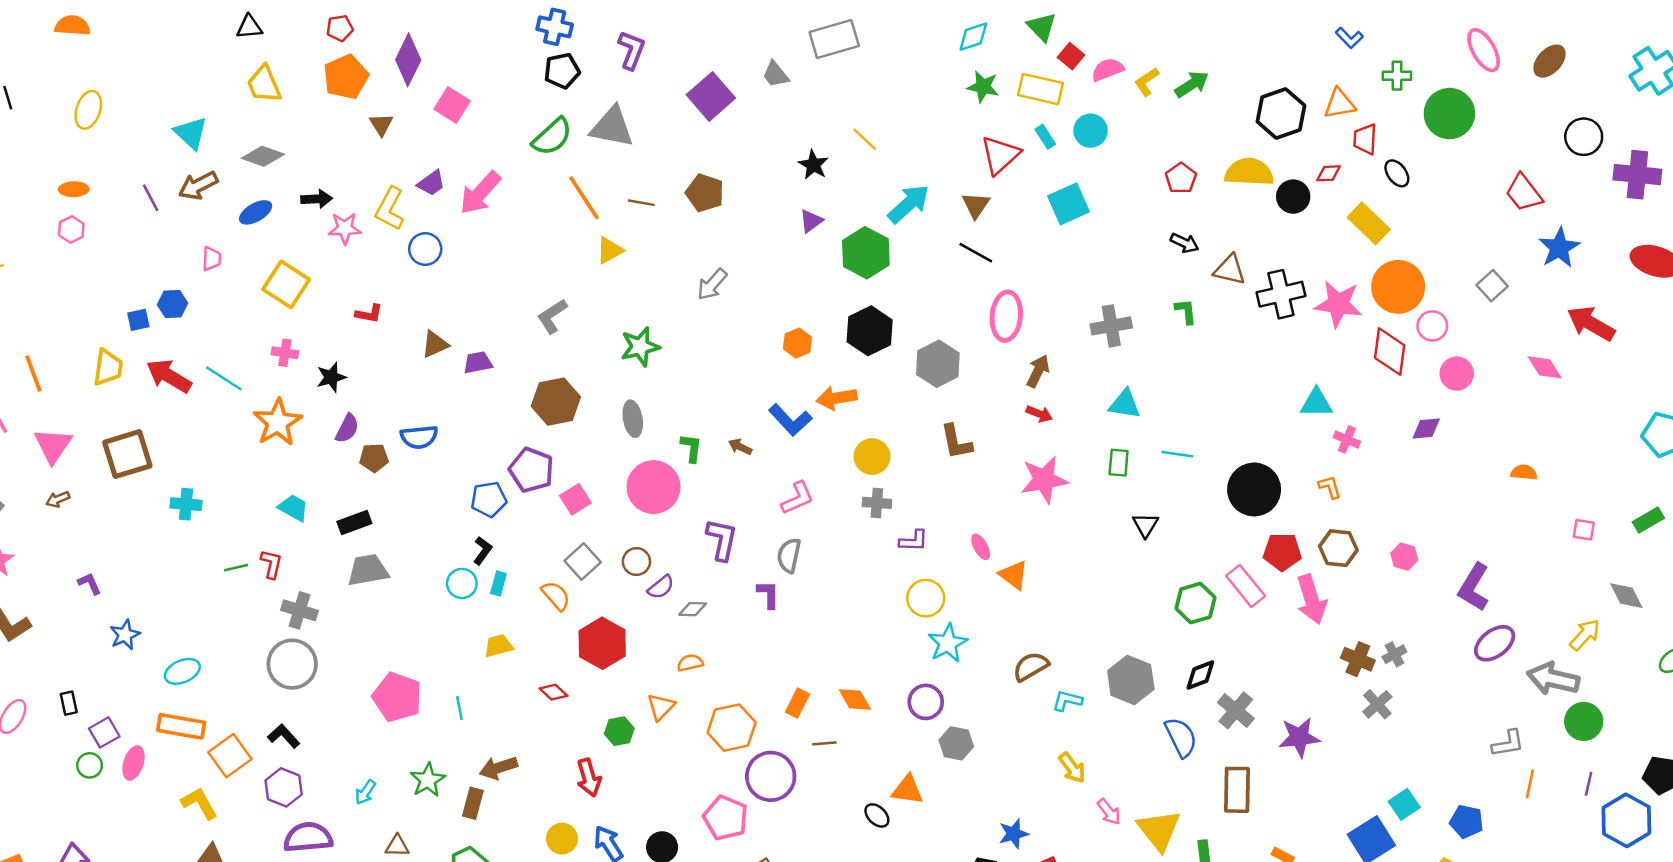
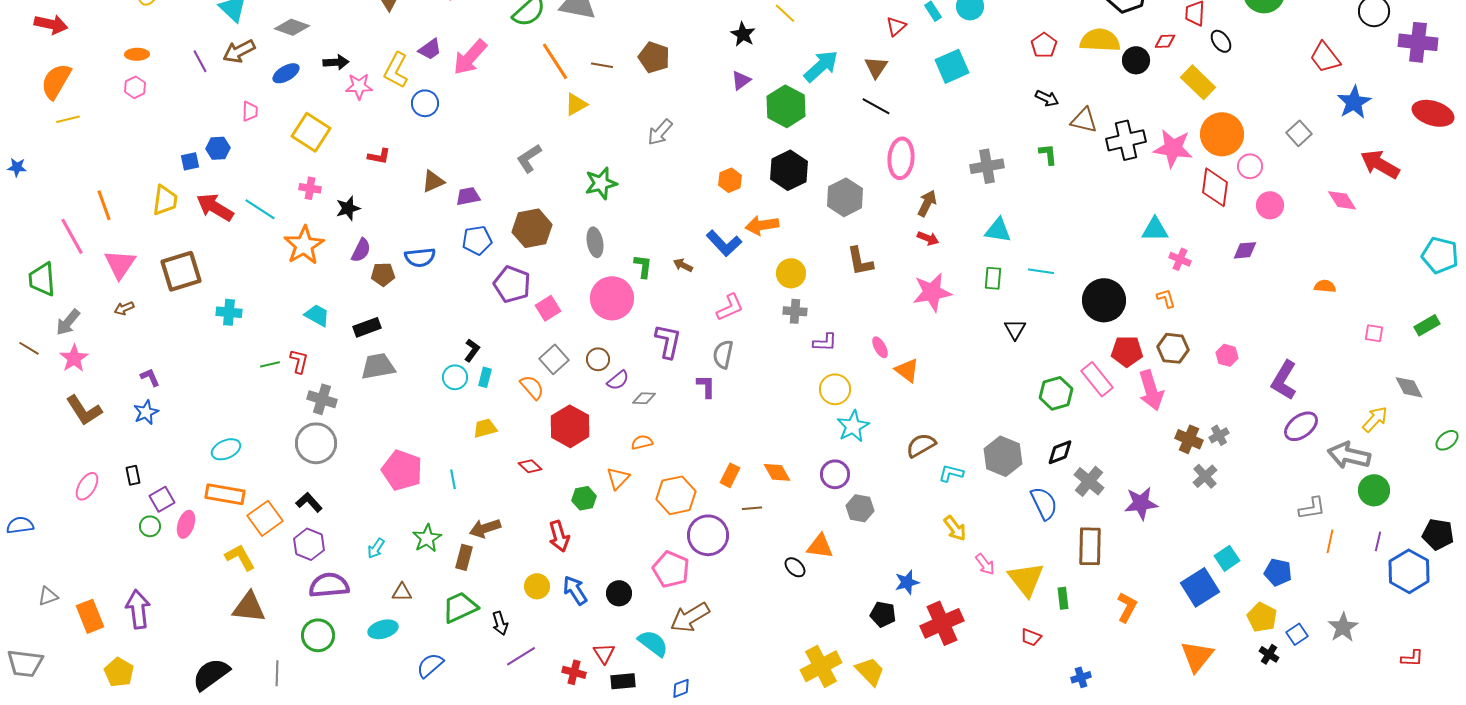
red triangle: (1000, 155) -> (896, 26), size x0.6
blue pentagon: (489, 499) -> (477, 240), moved
blue star: (125, 635) -> (146, 412), moved

